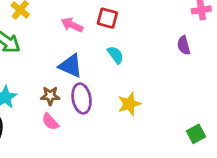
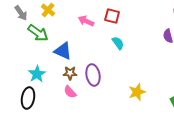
blue triangle: (71, 66) -> (63, 51), moved
yellow star: (129, 104) -> (137, 92), moved

